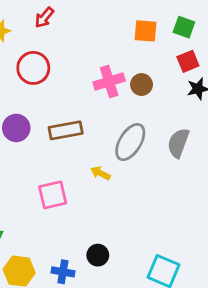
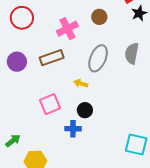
pink cross: (109, 82) -> (67, 29), moved
black circle: (98, 255) -> (85, 110), moved
blue cross: (63, 272) -> (73, 129), moved

